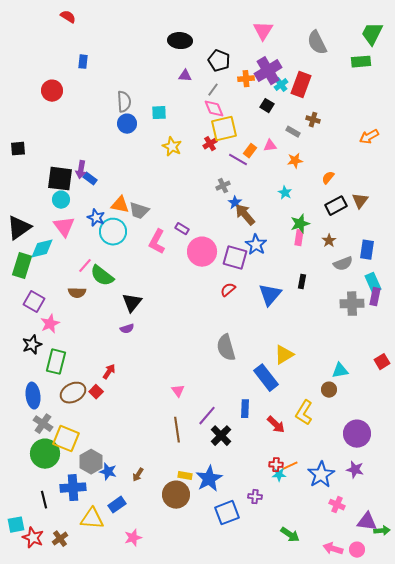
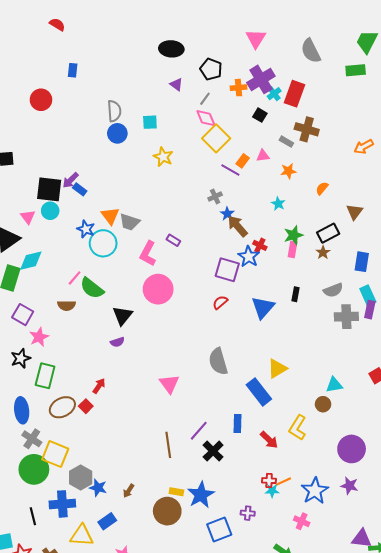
purple triangle: (185, 76) -> (176, 85), turned 32
brown cross: (313, 120) -> (307, 129), size x1.6
yellow square: (224, 129) -> (216, 138), turned -32
red cross: (210, 144) -> (260, 245), moved, turned -32
purple arrow: (81, 170) -> (71, 180), turned 36
orange triangle: (120, 205) -> (110, 216), turned 42
black rectangle: (336, 206) -> (328, 233), moved
pink triangle: (64, 227) -> (28, 217), moved, size x0.7
pink circle: (202, 252) -> (158, 289), moved
gray semicircle: (343, 264) -> (333, 290), moved
pink triangle: (178, 391) -> (169, 384), moved, size x1.5
pink cross: (337, 505) -> (302, 521), moved

